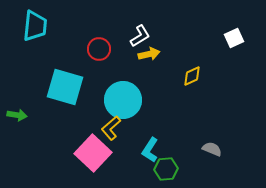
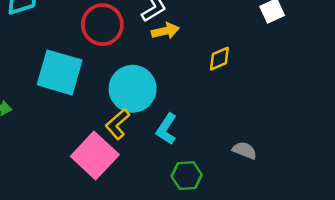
red circle: (99, 49) -> (102, 25), size x1.4
cyan L-shape: (150, 150) -> (167, 129), moved

